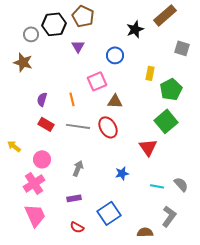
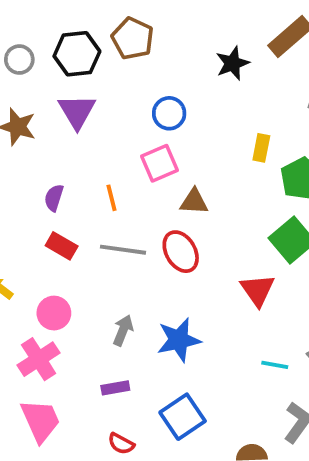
gray circle: (31, 34) -> (19, 60), moved
purple triangle: (78, 46) -> (77, 111), moved, size x1.5
blue circle: (115, 55) -> (169, 113), moved
blue star: (122, 173) -> (179, 340), moved, size x1.6

